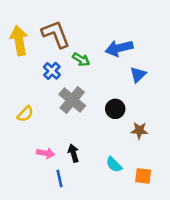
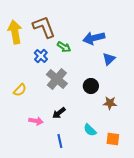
black arrow: (73, 153) -> (59, 113), moved, turned -112
blue line: (60, 179) -> (60, 141), moved

